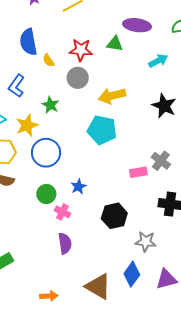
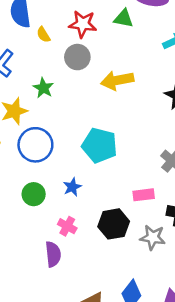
cyan pentagon: (102, 130) -> (100, 145), moved
pink rectangle: (138, 172) -> (144, 195), moved
pink cross: (62, 212) -> (67, 226), moved
gray star: (146, 242) -> (153, 237), moved

